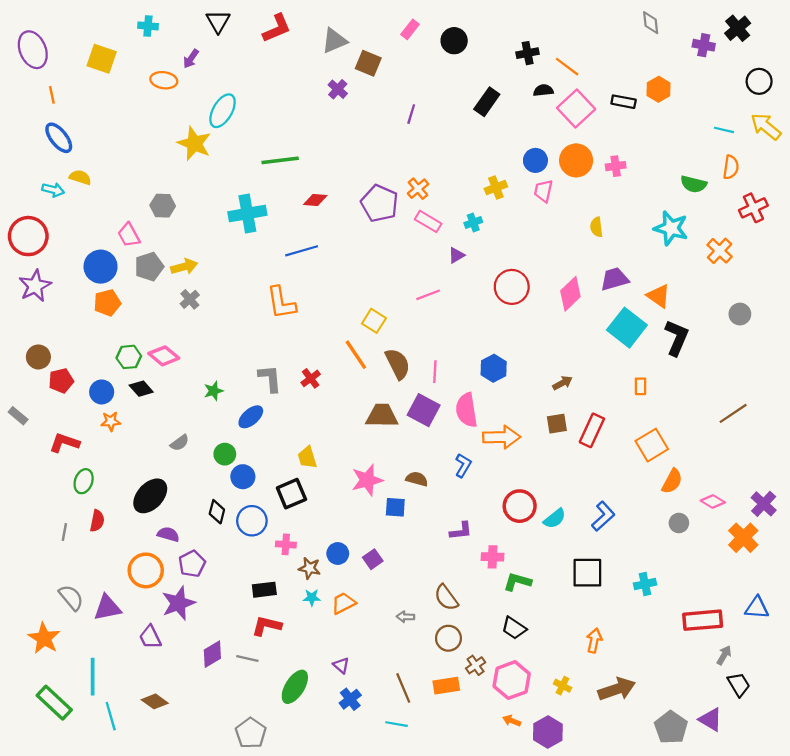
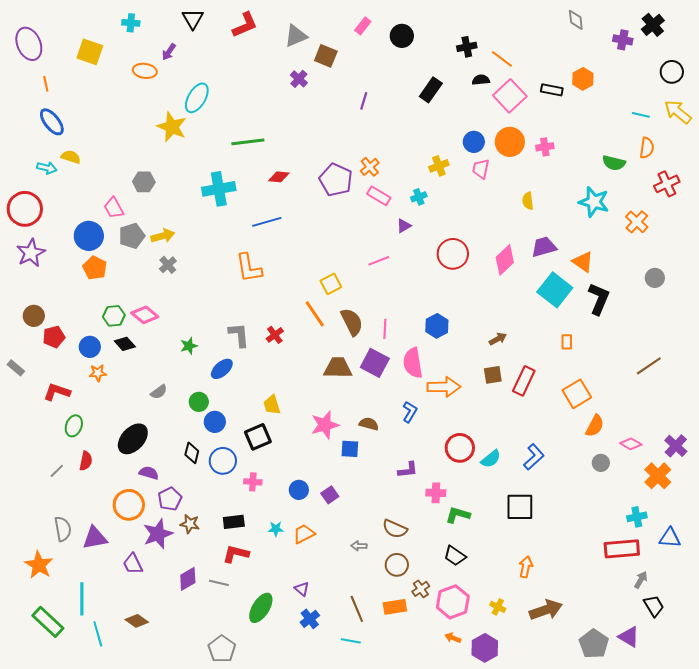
orange pentagon: (107, 303) -> (95, 268), turned -30
yellow square: (374, 321) -> (331, 284), turned 30
gray line: (64, 532) -> (57, 471), turned 35
brown star: (310, 568) -> (190, 524), moved
cyan cross: (645, 584) -> (637, 517), moved
gray semicircle: (71, 598) -> (63, 529), turned 30
brown semicircle: (446, 598) -> (395, 529), turned -30

